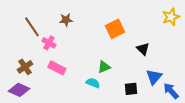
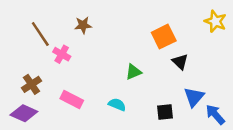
yellow star: (171, 17) -> (215, 21), turned -30
orange square: (115, 29) -> (164, 37), moved
green triangle: (104, 67) -> (133, 72), moved
pink rectangle: (57, 68) -> (72, 99), moved

